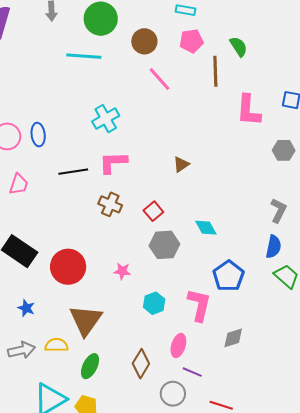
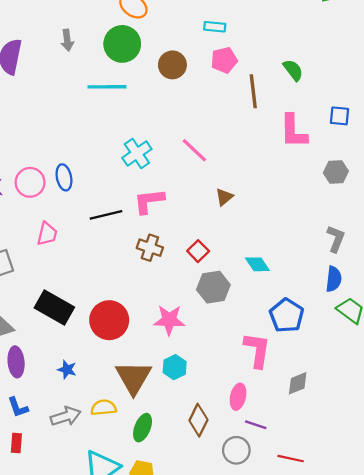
green semicircle: (239, 47) -> (293, 70), moved
pink line: (160, 79) -> (194, 150), moved
pink star: (122, 271) -> (169, 320), size x1.6
cyan hexagon: (154, 303) -> (175, 367), moved

